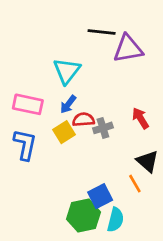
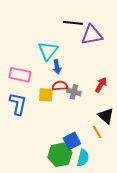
blue arrow: (68, 104) -> (57, 67), moved, turned -48
red arrow: (140, 118) -> (101, 85), turned 63
gray cross: (103, 128) -> (74, 92), turned 32
yellow square: (64, 132) -> (46, 95), turned 35

